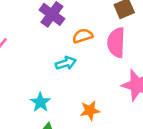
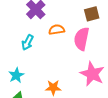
cyan arrow: (66, 63) -> (28, 42), moved, turned 126

